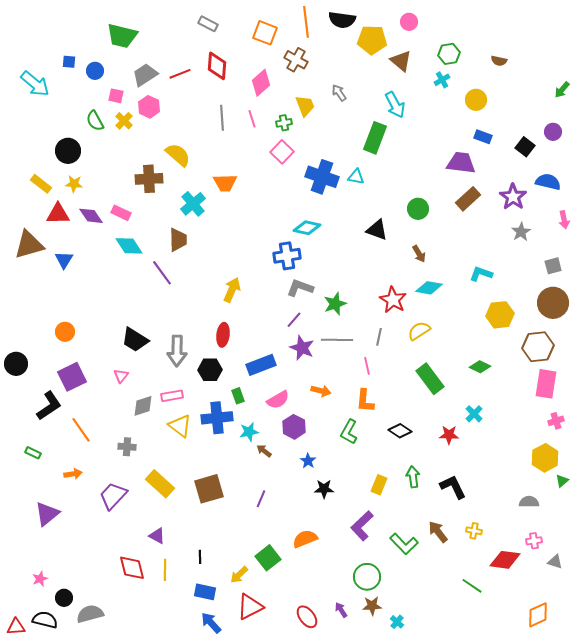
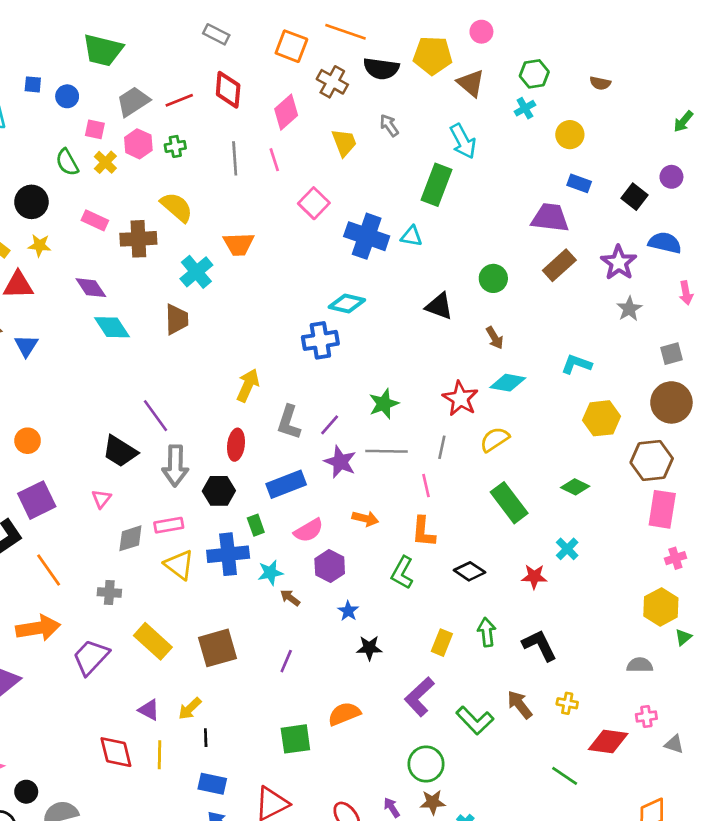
black semicircle: (342, 20) -> (381, 69), moved
orange line: (306, 22) -> (346, 32), turned -64
green cross: (284, 123) -> (175, 146), moved
pink rectangle: (121, 213) -> (95, 220), moved
purple diamond: (91, 216) -> (91, 288), moved
purple line: (162, 273) -> (156, 416), moved
gray L-shape: (300, 288) -> (289, 422), moved, turned -92
orange arrow: (73, 474) -> (38, 628), size x1.8
green square: (268, 558) -> (295, 739), turned 30
yellow arrow: (239, 575) -> (190, 709), moved

